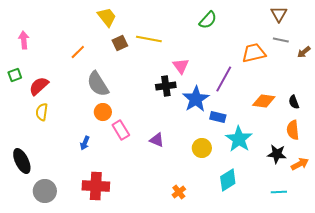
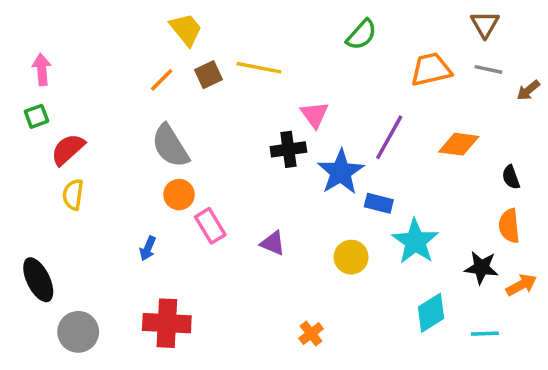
orange line: (78, 52) -> (162, 80), moved
orange trapezoid: (254, 53) -> (431, 69), moved
green square: (15, 75) -> (36, 116), moved
orange diamond: (264, 101) -> (459, 144), moved
cyan diamond: (228, 180) -> (431, 313), moved

